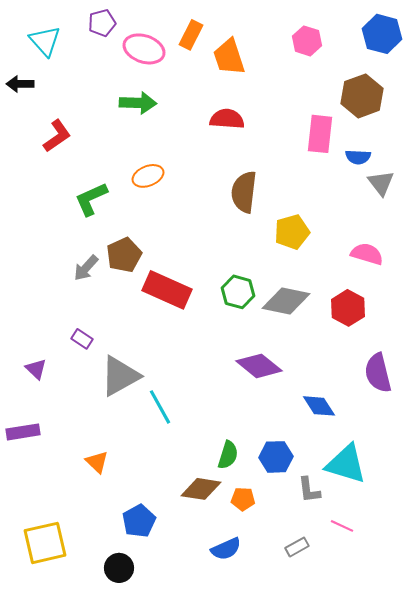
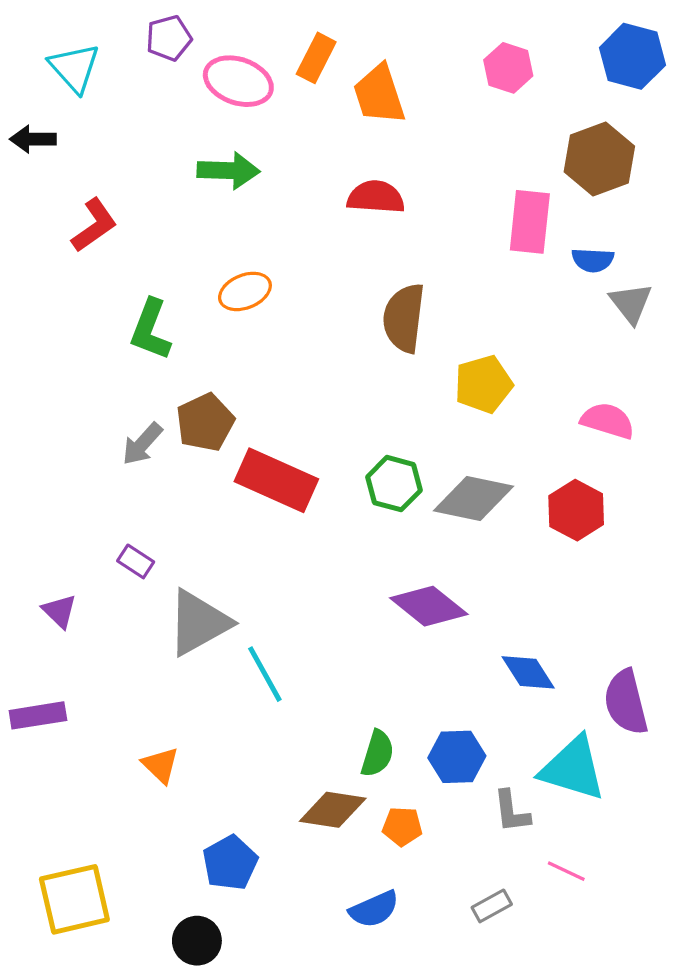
green L-shape: (91, 199) -> (151, 330), turned -45
purple semicircle: (378, 373) -> (626, 702), moved

